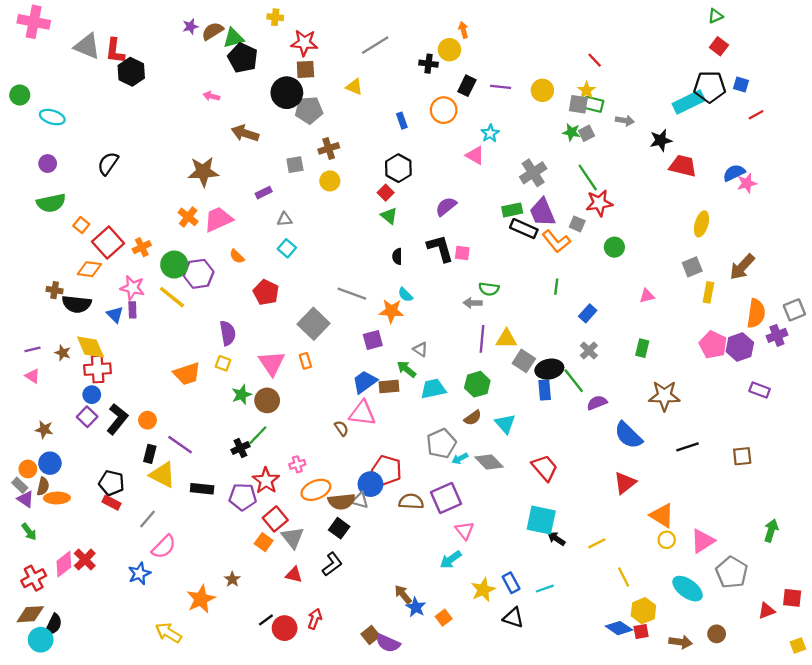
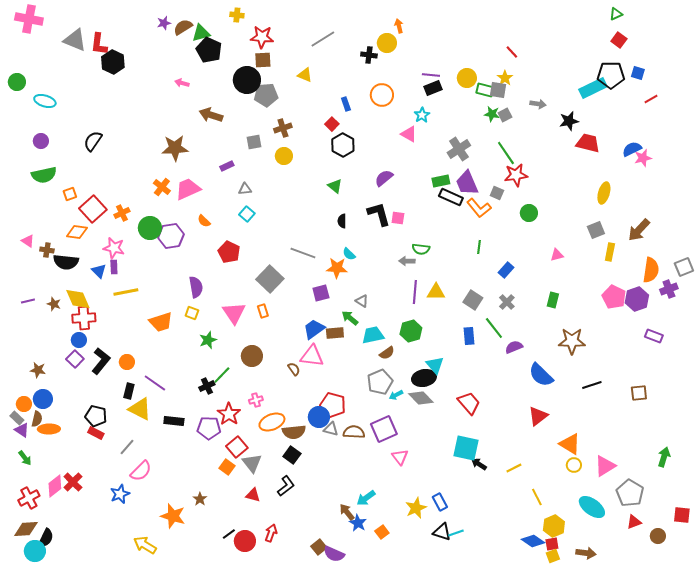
black rectangle: (467, 86) -> (433, 88), moved, turned 42
green rectangle: (593, 104) -> (485, 90), moved
red square: (386, 193) -> (332, 124), moved
orange square: (81, 225) -> (70, 194), turned 32
yellow line: (172, 297) -> (126, 292), moved, turned -50
gray square: (524, 361) -> (473, 300), moved
black ellipse: (549, 369) -> (424, 378), moved
pink triangle: (33, 376) -> (28, 241), moved
brown circle: (267, 400) -> (252, 356), moved
brown semicircle: (473, 418) -> (387, 353), moved
gray triangle: (360, 500) -> (331, 429), moved
cyan arrow: (451, 560) -> (366, 498), moved
cyan line: (545, 589) -> (456, 533), moved
orange star: (201, 599) -> (173, 516), turned -30
red triangle: (767, 611) -> (634, 522), moved
brown circle: (717, 634) -> (658, 536), moved
yellow square: (798, 645) -> (553, 556), moved

